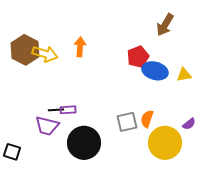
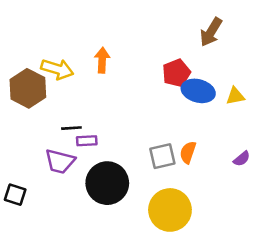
brown hexagon: (25, 50) -> (28, 88), moved
black line: (56, 110) -> (71, 128), moved
yellow circle: (165, 143) -> (170, 210), moved

